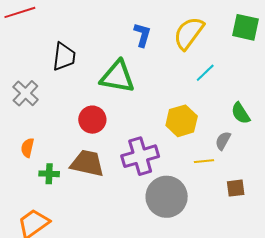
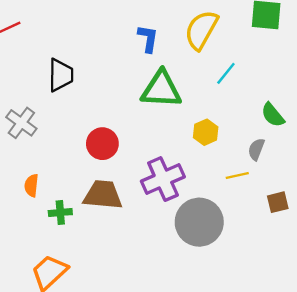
green triangle: (117, 77) -> (161, 89), moved
yellow hexagon: (182, 121) -> (206, 132), size x0.7

